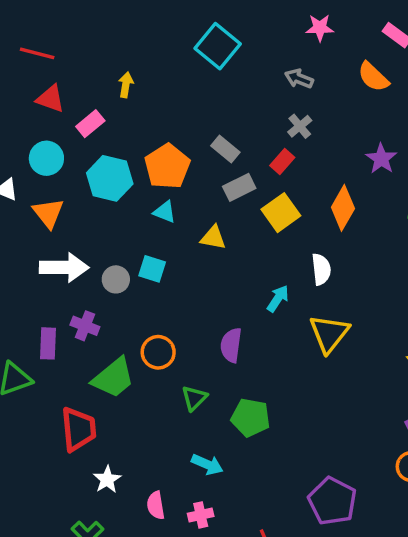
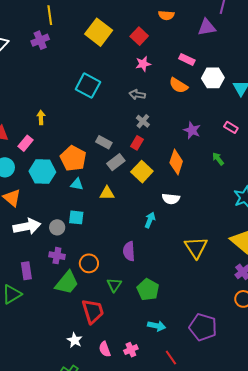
white semicircle: (321, 269) -> (171, 199), turned 114
purple cross: (85, 326) -> (57, 256), moved
yellow triangle: (329, 333) -> (196, 247), moved
green pentagon: (251, 418) -> (148, 290), turned 30
red trapezoid: (79, 429) -> (93, 311), moved
cyan arrow: (207, 464) -> (157, 326), moved

